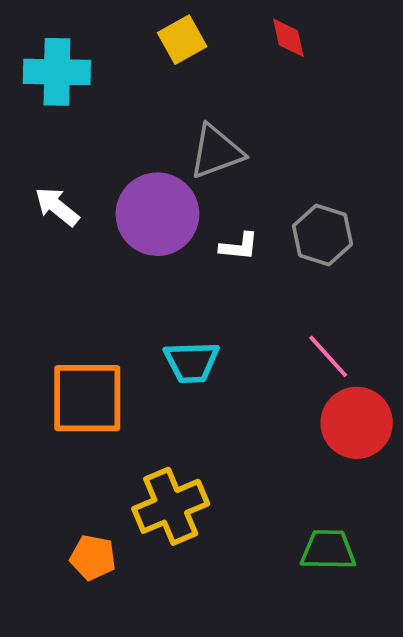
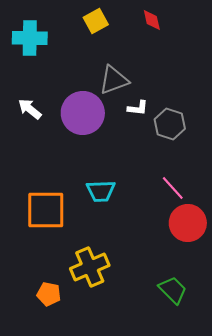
white L-shape: (239, 246) -> (138, 108), moved
green trapezoid: (328, 550) -> (173, 290), turned 44

